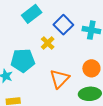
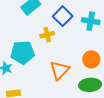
yellow cross: (48, 43) -> (47, 35), turned 32

